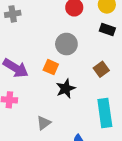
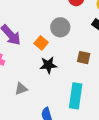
brown square: (101, 69) -> (84, 58), turned 32

